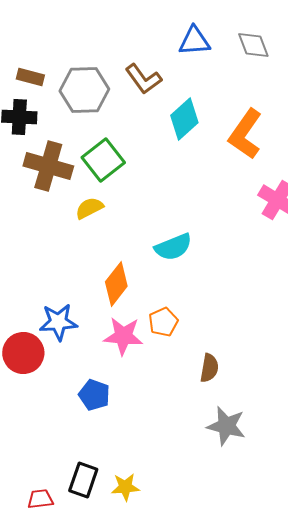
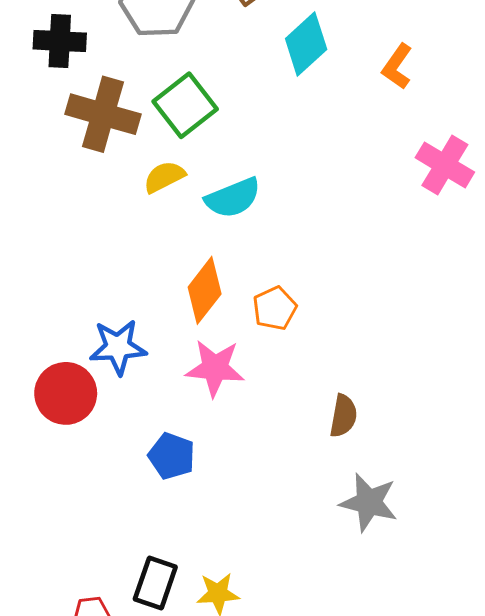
orange L-shape: (245, 134) -> (397, 66), size x0.6
cyan semicircle: (173, 247) -> (233, 198), moved
orange pentagon: (163, 322) -> (275, 308), moved

